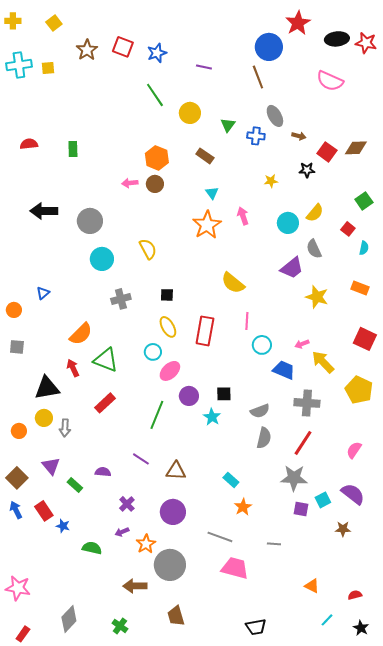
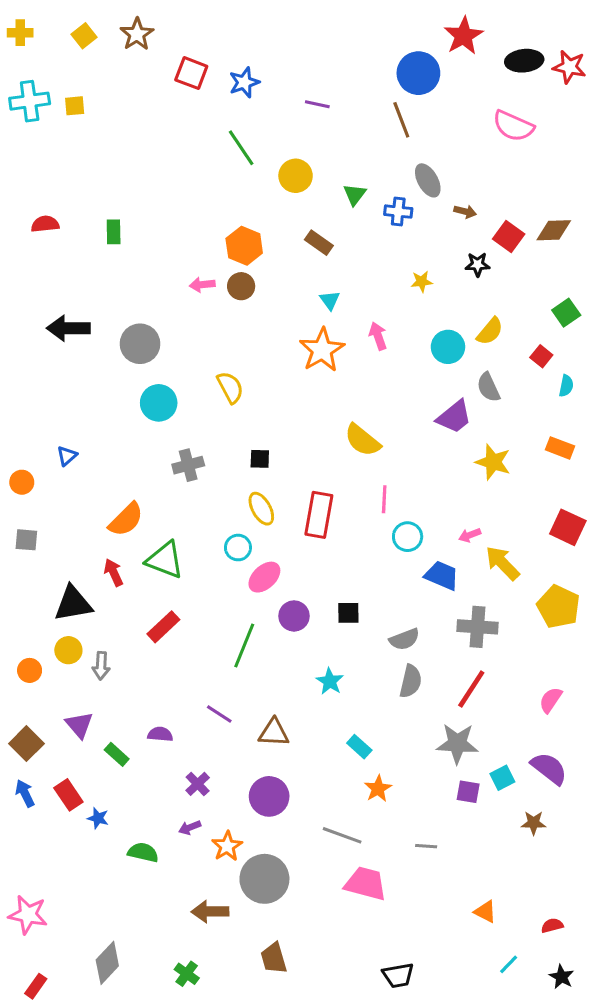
brown star: (87, 50) -> (137, 34), moved
cyan star: (212, 417) -> (330, 681), moved

